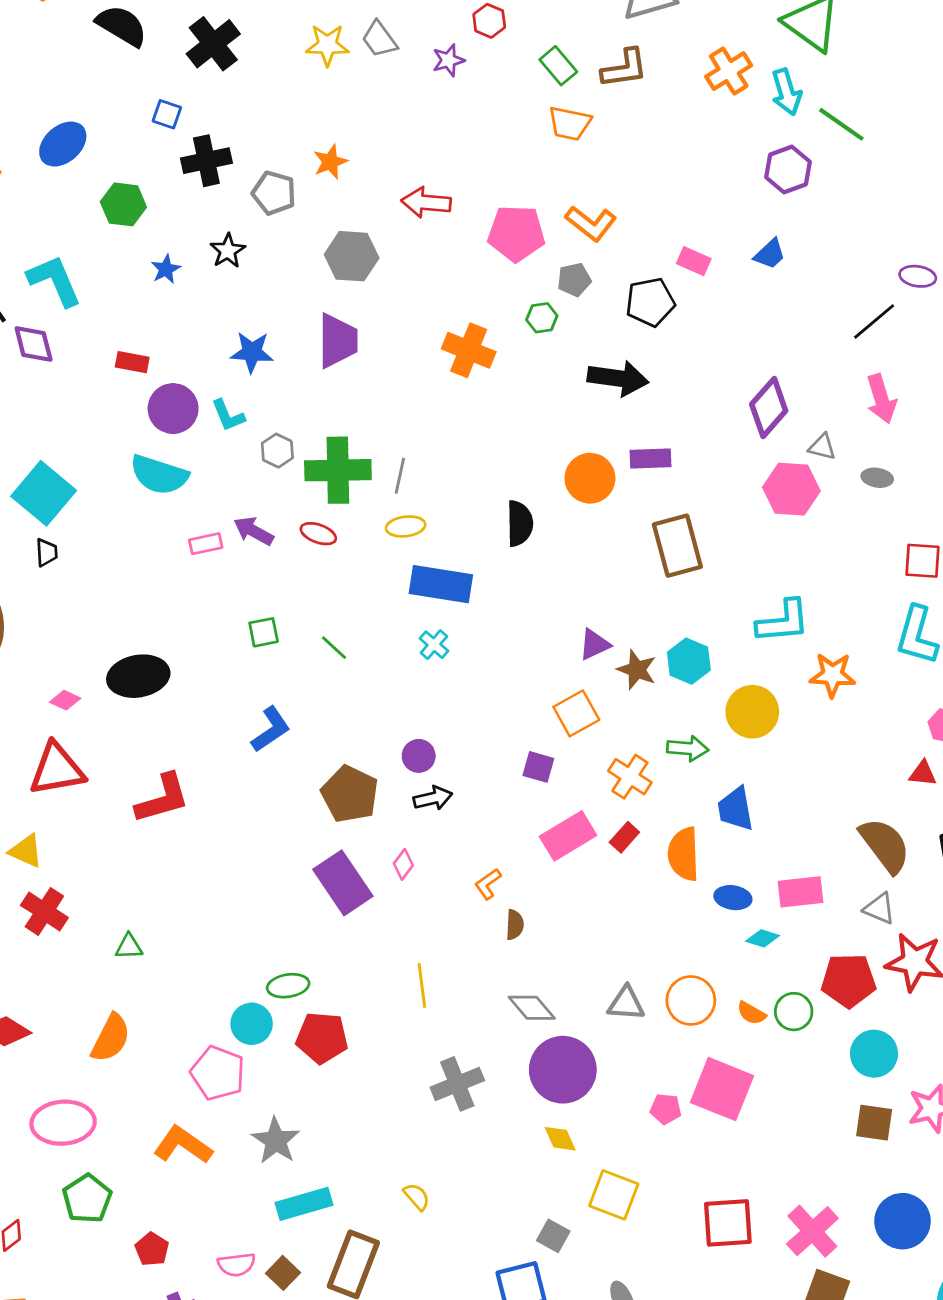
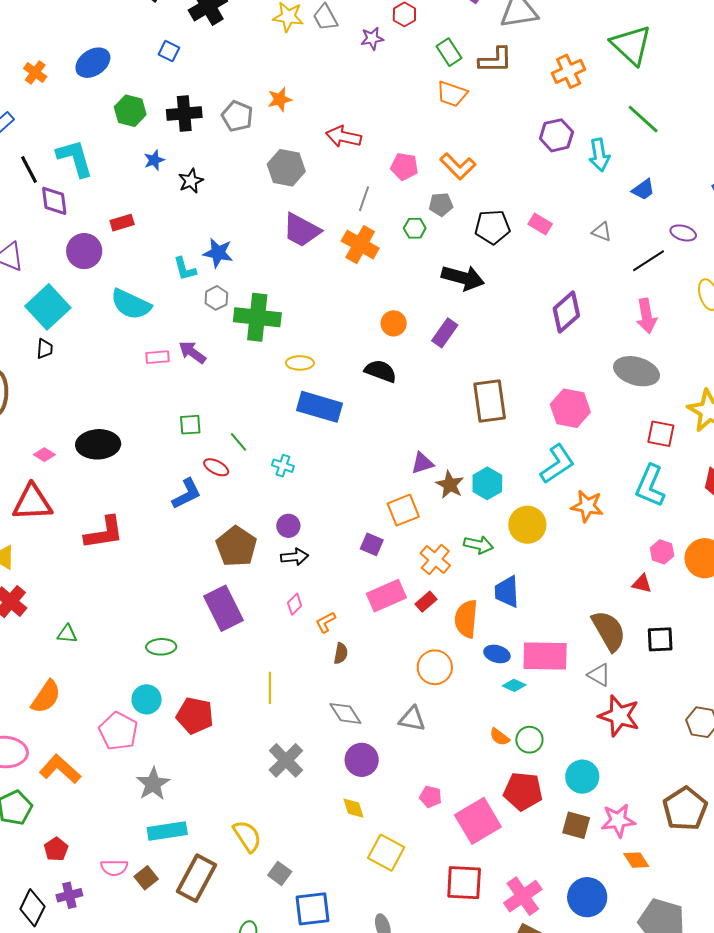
cyan arrow: (786, 92) -> (599, 155), moved
black cross: (206, 161) -> (184, 113), moved
purple hexagon: (788, 170) -> (556, 135), moved
pink pentagon: (516, 233) -> (404, 166), size x0.7
black star: (228, 251) -> (191, 181), moved
blue trapezoid: (770, 254) -> (643, 190), moved
pink rectangle: (694, 261) -> (540, 224), moved
purple trapezoid: (338, 341) -> (302, 230), moved, turned 111
blue star: (252, 352) -> (218, 253), moved
red rectangle: (132, 362) -> (122, 223), turned -35
purple circle: (173, 409) -> (84, 251), moved
gray triangle: (822, 447) -> (602, 232), moved
purple rectangle: (650, 458) -> (445, 333), moved, turned -60
gray line: (400, 476) -> (364, 199), moved
orange circle: (590, 478) -> (394, 323), moved, size x0.7
gray ellipse: (877, 478) -> (636, 371), size x2.0
pink hexagon: (791, 489) -> (570, 408), moved
black semicircle: (520, 523) -> (380, 371), turned -76
red ellipse: (318, 534) -> (216, 467), moved
cyan L-shape: (783, 622) -> (557, 464), turned -36
cyan cross: (434, 645) -> (283, 466), moved, turned -30
pink diamond: (403, 864) -> (295, 604), moved
pink rectangle: (801, 892) -> (545, 656), size x1.4
red pentagon: (849, 980) -> (523, 791), moved
green ellipse: (288, 986) -> (161, 647), moved
orange circle: (691, 1000) -> (435, 667), moved
purple circle: (563, 1070) -> (362, 760), size x0.7
gray cross: (457, 1084) -> (286, 760), turned -30
pink square: (722, 1089) -> (478, 821), moved, turned 30
orange L-shape: (183, 1145) -> (60, 769), moved
yellow semicircle: (417, 1197) -> (247, 836), size x1.6
gray square: (553, 1236) -> (280, 873), moved

